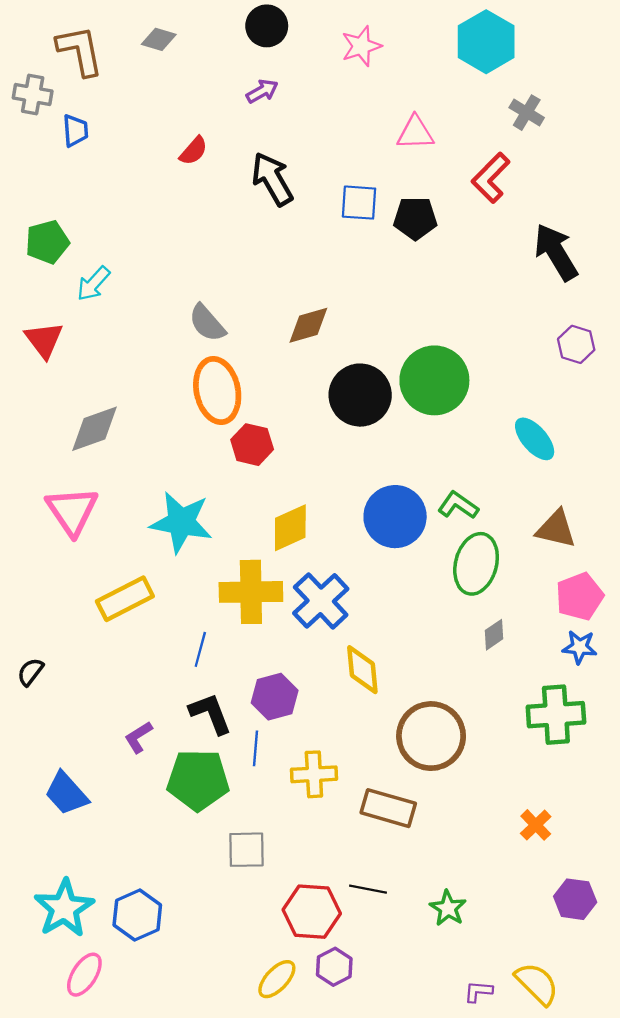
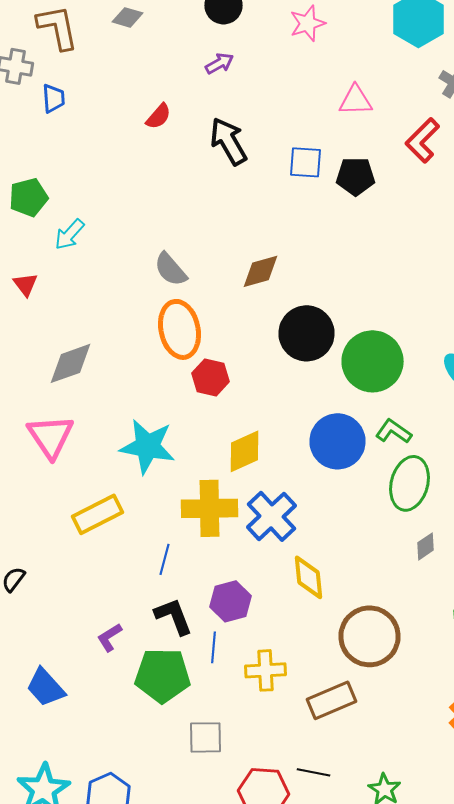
red triangle: (44, 340) -> (26, 284), size x0.7
green circle: (434, 380) -> (372, 361), moved
brown rectangle: (388, 808) -> (332, 700), turned -39

